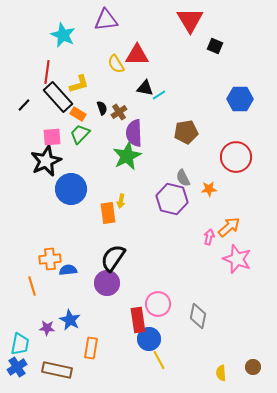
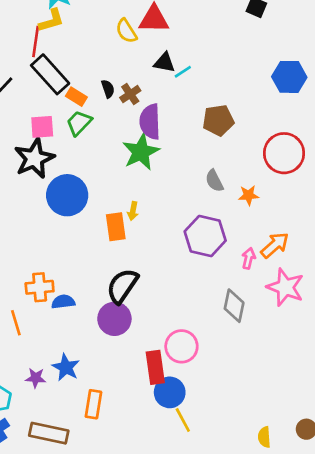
yellow L-shape: (79, 84) -> (51, 20), moved
purple hexagon: (172, 199) -> (205, 236), moved
gray diamond: (198, 316) -> (234, 306), moved

